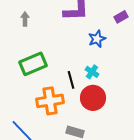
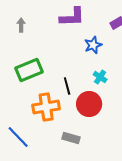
cyan cross: (92, 72) -> (100, 77), moved

